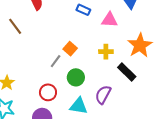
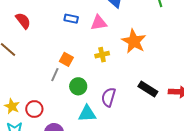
black rectangle: (127, 72) -> (148, 89), moved
red circle: (48, 92) -> (34, 109), moved

